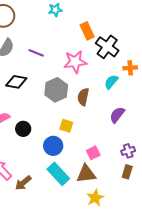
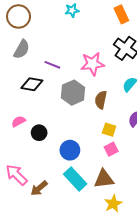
orange rectangle: (87, 31) -> (121, 14), moved
purple line: (36, 53) -> (52, 65), moved
yellow square: (66, 126) -> (109, 130), moved
pink square: (93, 153) -> (111, 149), moved

